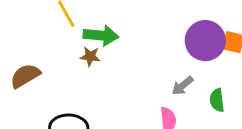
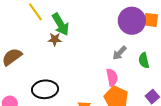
green arrow: (101, 35) -> (61, 24), turned 60

